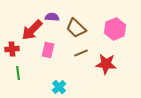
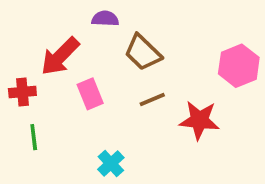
purple semicircle: (52, 17) -> (105, 19), moved
pink hexagon: (115, 29) -> (239, 66), moved
pink rectangle: (48, 50) -> (90, 94), turned -35

